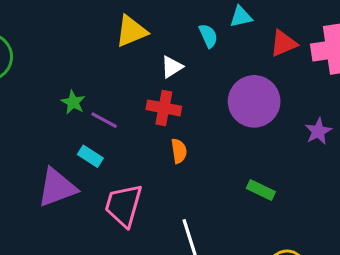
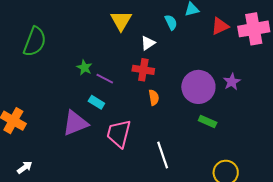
yellow triangle: (131, 31) -> (121, 21), turned -35
purple circle: (254, 101) -> (198, 87), moved
purple star: (318, 131) -> (232, 82), moved

